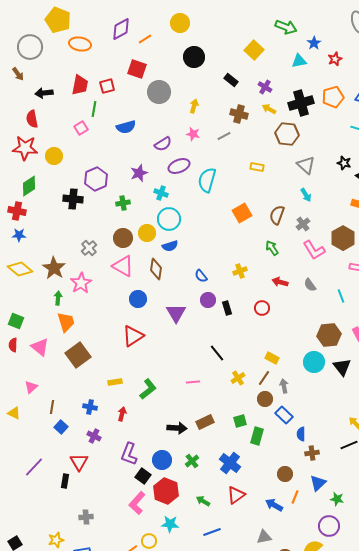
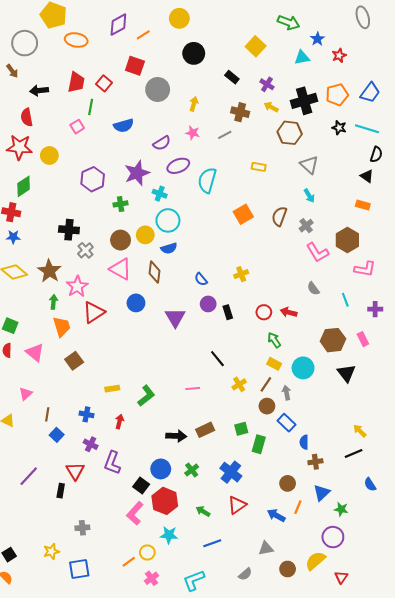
red square: (107, 86) -> (104, 83), turned -35
black star: (344, 163) -> (339, 128), moved
purple star: (139, 173) -> (137, 173), size x1.4
black cross: (73, 199) -> (69, 230), moved
green arrow: (272, 248) -> (274, 340), moved
red arrow: (280, 282) -> (289, 312), moved
red triangle: (133, 336) -> (94, 312), moved
brown square: (78, 355) -> (74, 361), size x0.7
cyan circle: (314, 362) -> (303, 368), moved
purple L-shape: (129, 454) -> (112, 463), moved

